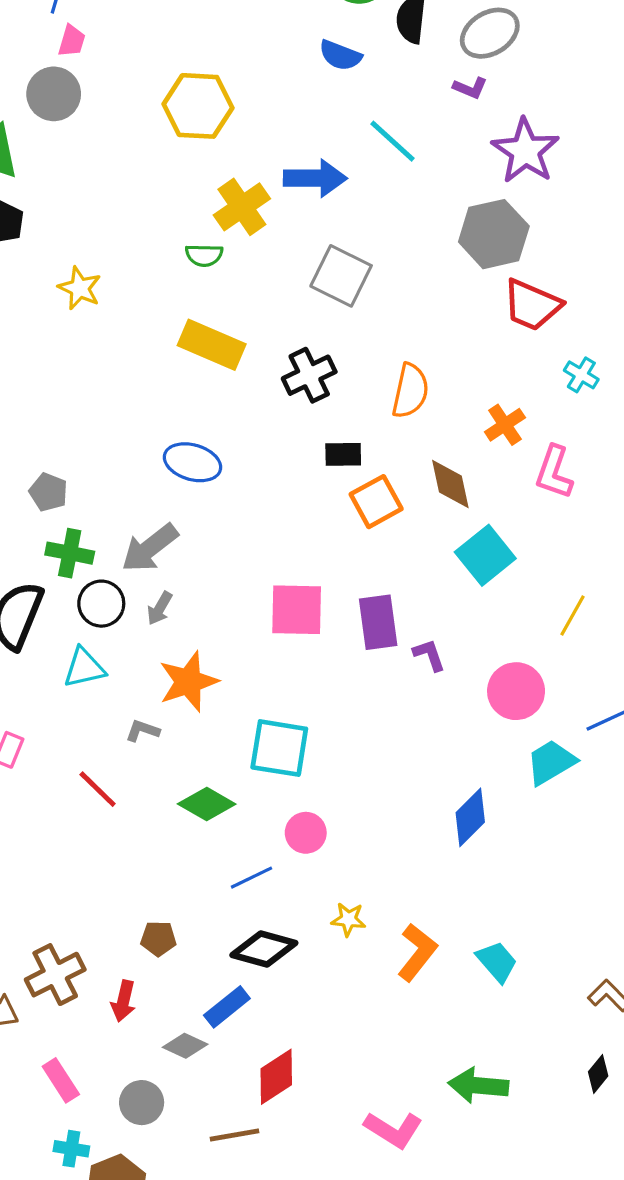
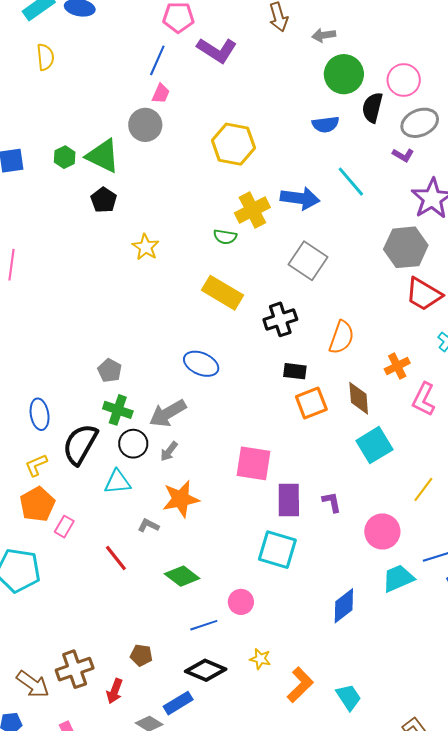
blue semicircle: (340, 55) -> (326, 124), turned -36
purple rectangle: (378, 622) -> (289, 500), moved
cyan square: (279, 748) -> (277, 550), moved

